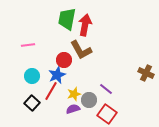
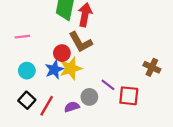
red line: (51, 91) -> (47, 106), moved
yellow star: (74, 94) -> (71, 68), moved, size x1.5
red square: (107, 114) -> (129, 96), moved, turned -30

